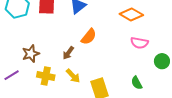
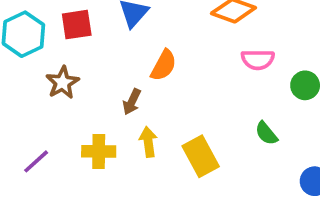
brown star: (31, 54) -> (62, 83), moved
yellow arrow: (73, 76) -> (148, 142), turned -133

